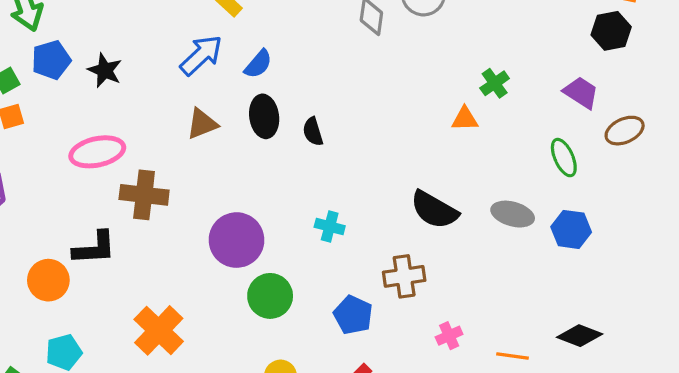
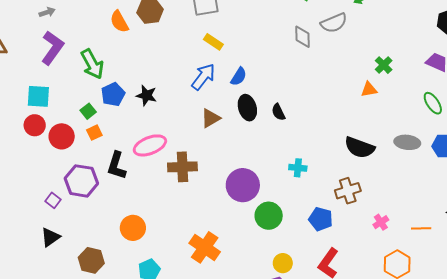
black L-shape: (94, 248) -> (117, 166), moved, turned 120

